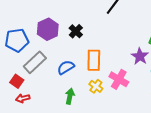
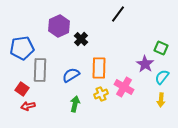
purple hexagon: (48, 29) -> (59, 26), moved
gray rectangle: (35, 62) -> (40, 70), turned -45
yellow cross: (96, 86) -> (101, 94), turned 32

